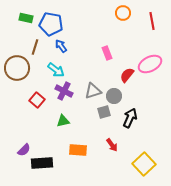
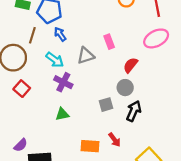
pink ellipse: (150, 64) -> (156, 38), moved
gray triangle: (93, 91) -> (86, 56), moved
gray circle: (114, 96) -> (125, 88), moved
red square: (37, 100) -> (22, 89), moved
orange rectangle: (78, 150) -> (90, 146), moved

